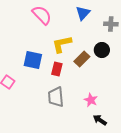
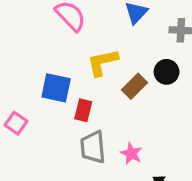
red rectangle: (57, 69) -> (83, 110), moved
pink star: (91, 100) -> (131, 154), moved

